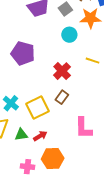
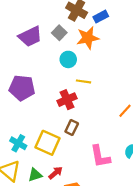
yellow line: (92, 61) -> (83, 81), moved
red cross: (62, 71) -> (67, 100), turned 30
yellow square: (38, 107) -> (48, 143), turned -30

